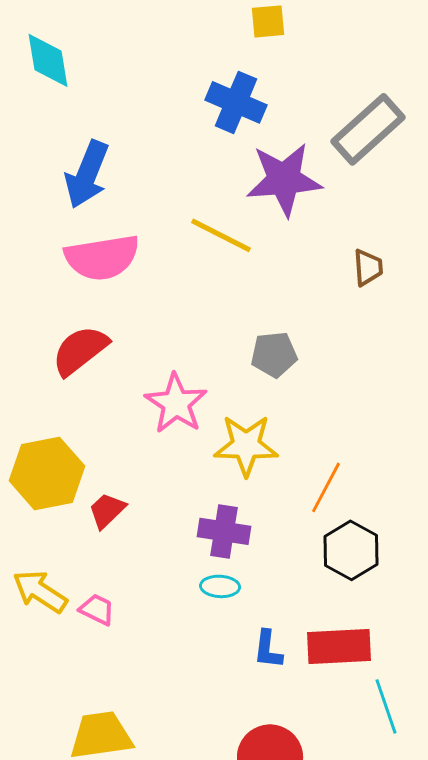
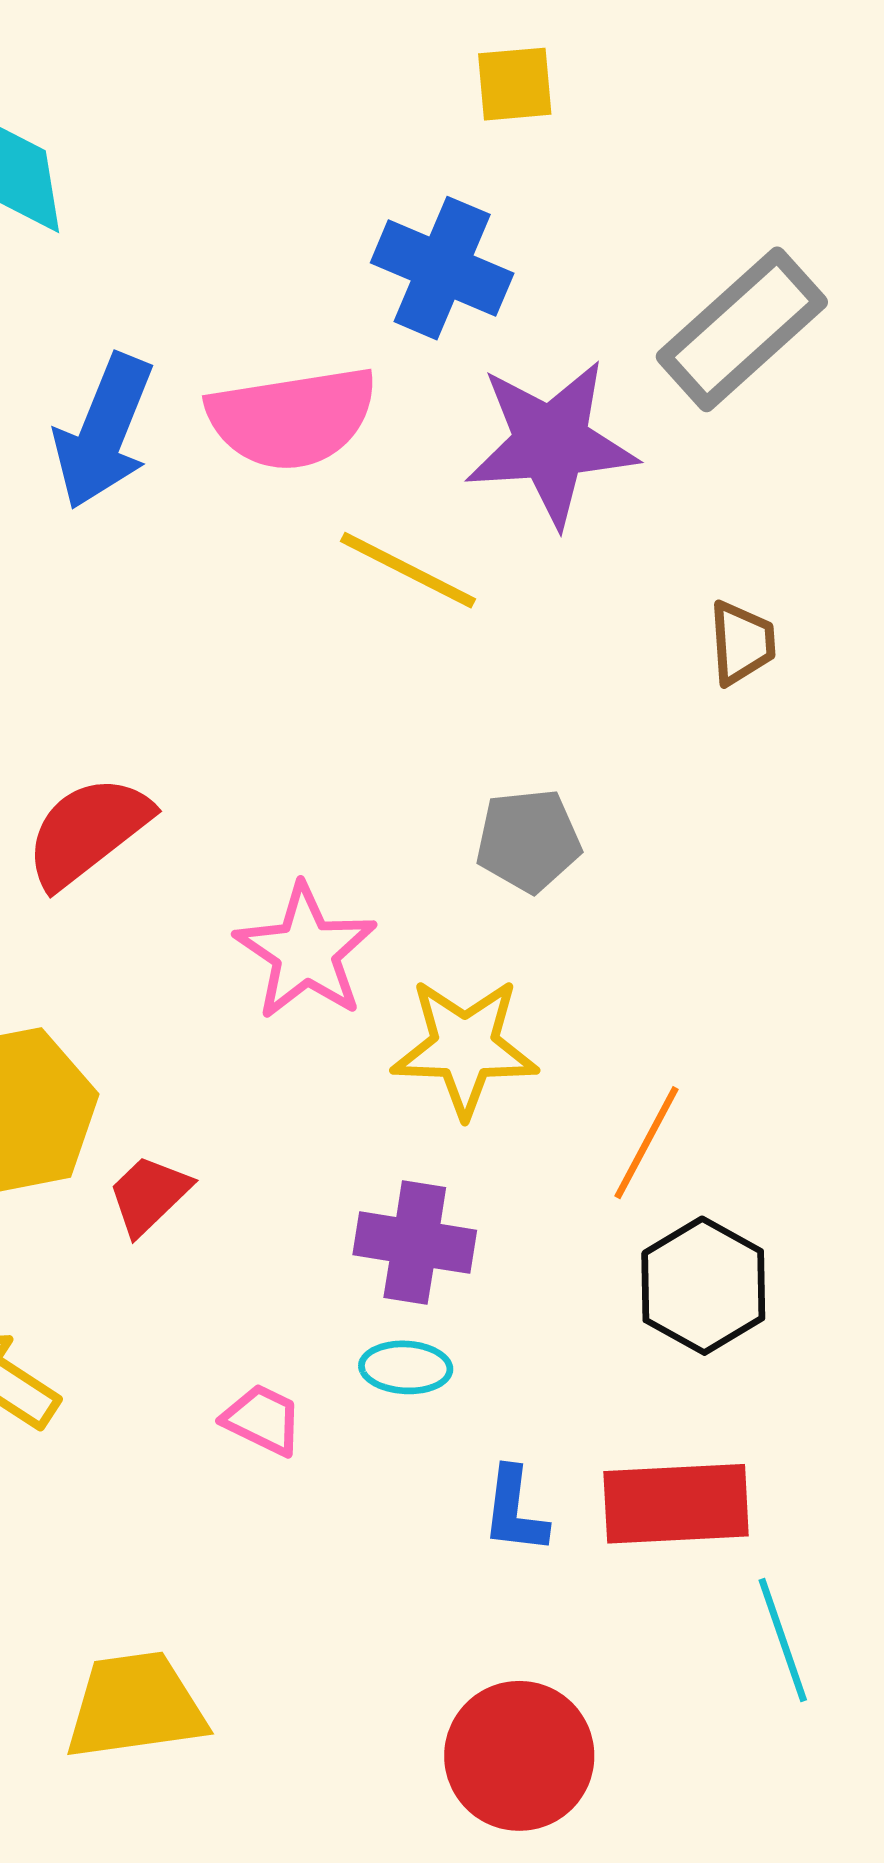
pink semicircle: (102, 257) -> (292, 418), moved
pink trapezoid: (97, 609) -> (263, 1420), moved

